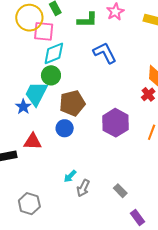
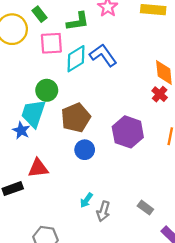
pink square: (44, 31) -> (51, 43), moved
cyan diamond: (54, 53) -> (76, 59), moved
blue circle: (65, 128) -> (85, 150), moved

